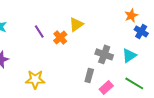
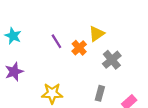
gray cross: (104, 54) -> (112, 60), moved, turned 30
gray rectangle: (89, 75) -> (100, 93), moved

